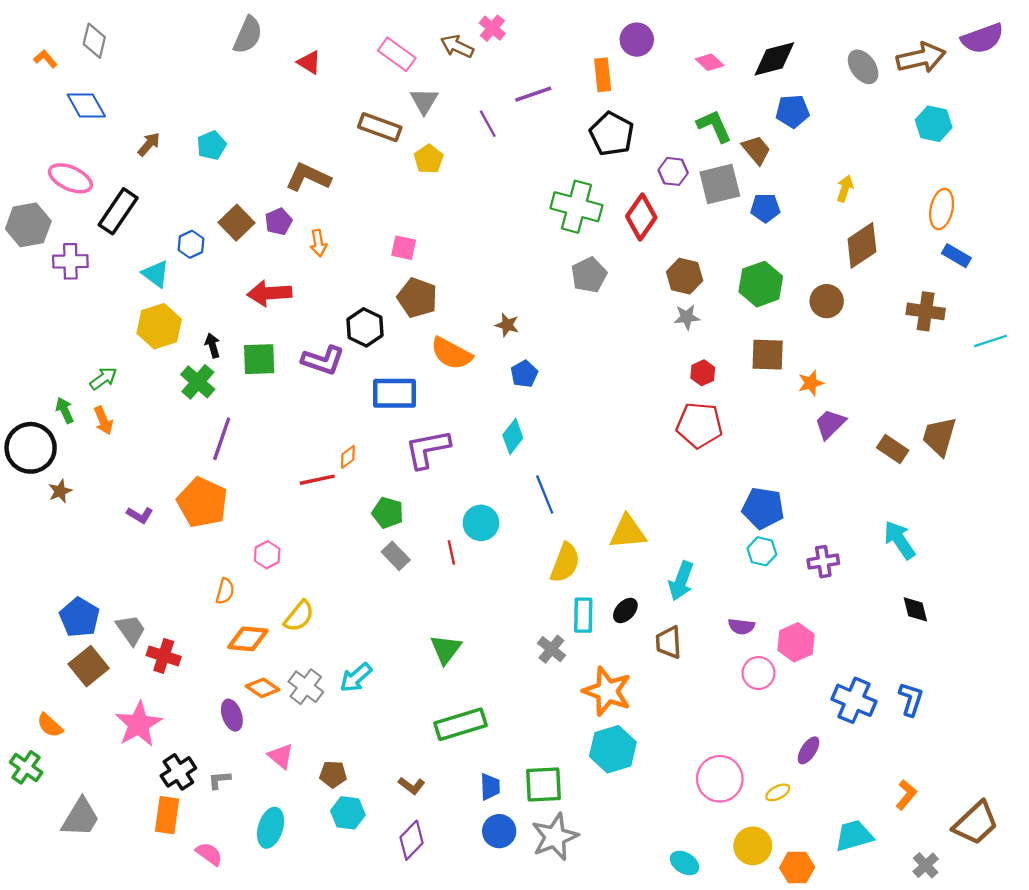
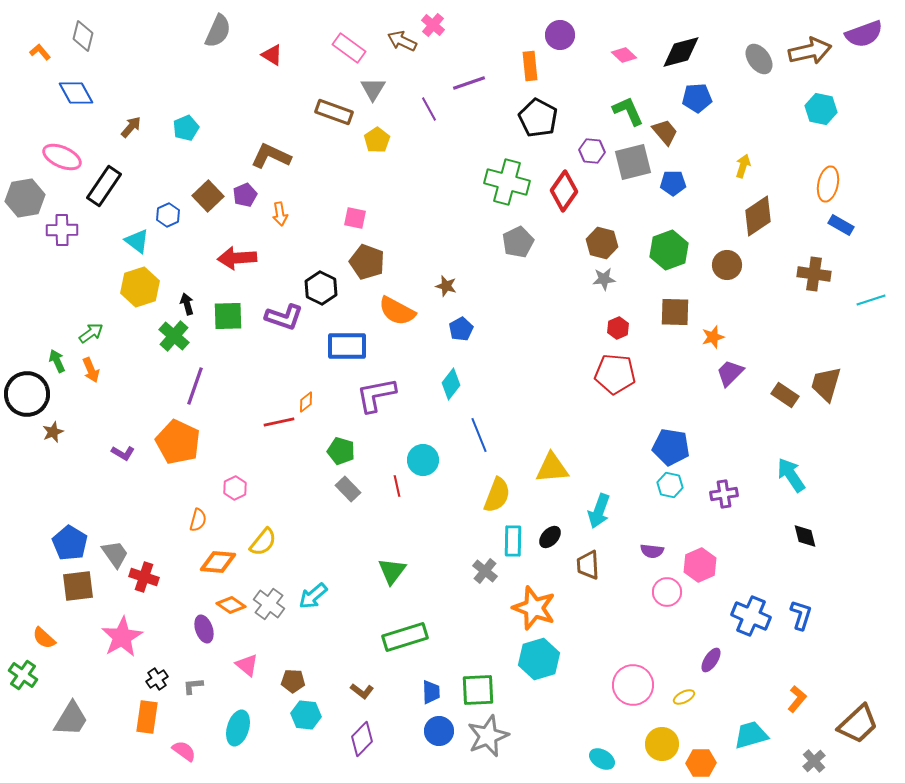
brown square: (89, 666) -> (78, 586), turned 32
black cross: (178, 772) -> (157, 679), size x0.7

